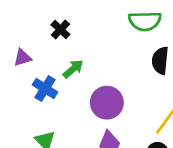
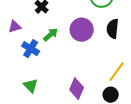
purple circle: (107, 103) -> (82, 30), moved

